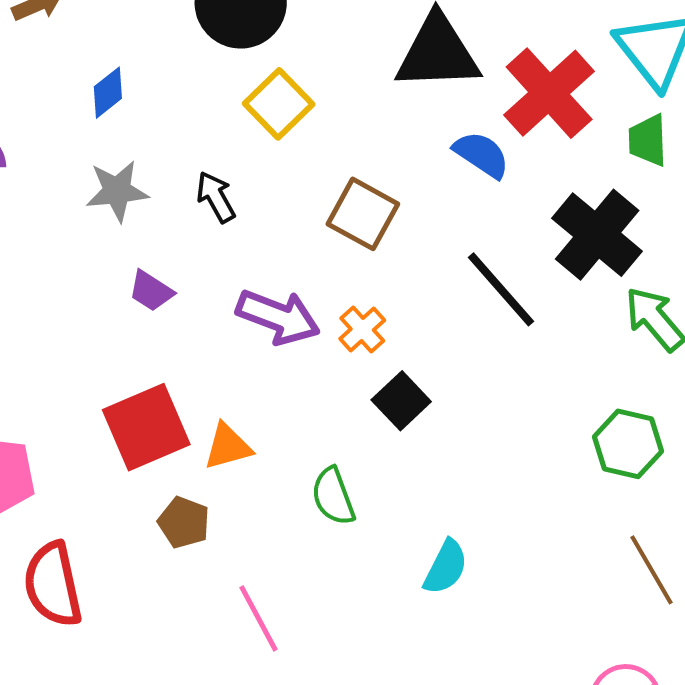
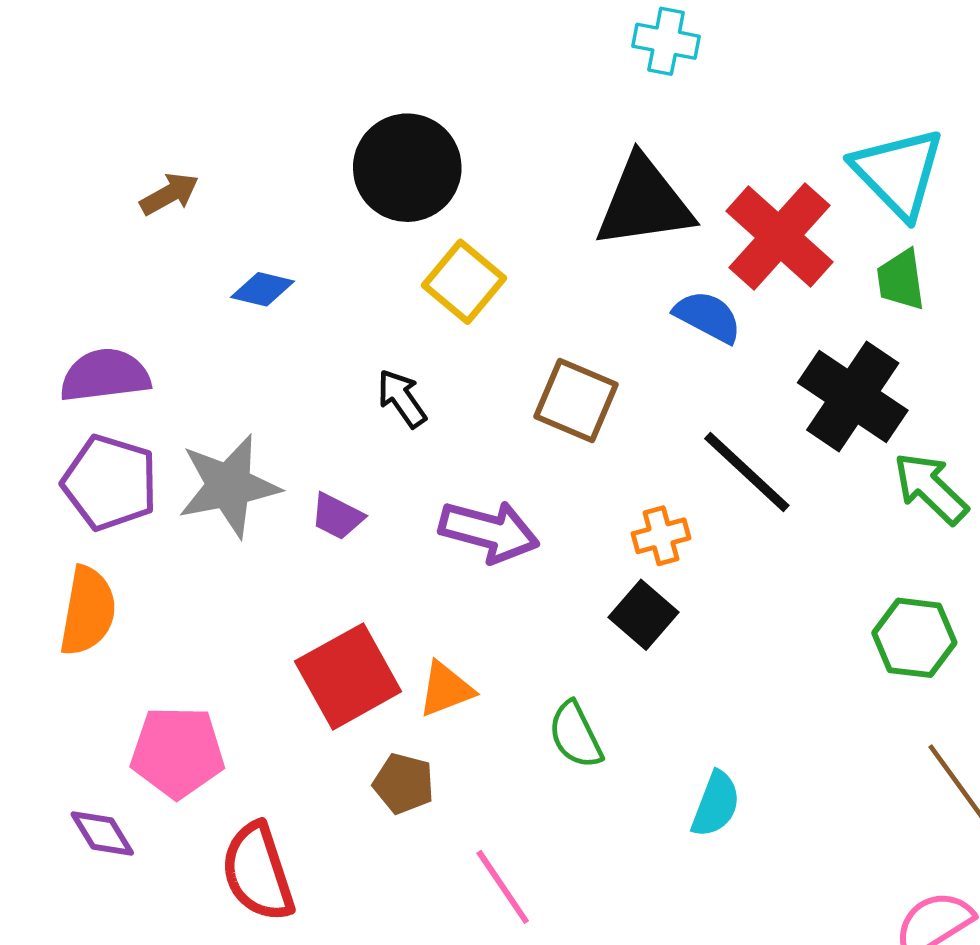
blue diamond: (108, 93) -> (263, 289), turned 58
gray star: (117, 191) -> (229, 486), moved, size x1.4
orange cross: (362, 329) -> (661, 536), moved, turned 33

